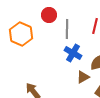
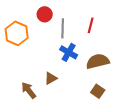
brown triangle: (83, 77) -> (51, 78), moved

